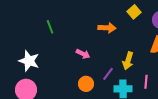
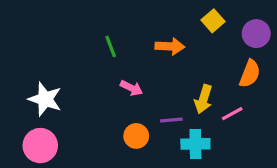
green line: (50, 27) -> (111, 46), moved
purple line: (108, 74) -> (171, 120), turned 48
pink line: (146, 82) -> (232, 114), moved, turned 56

